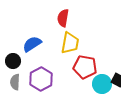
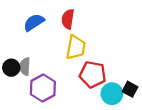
blue semicircle: (32, 44) -> (34, 22), moved
gray semicircle: (15, 82) -> (25, 67), moved

